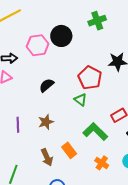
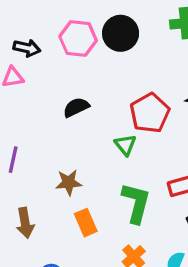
brown star: (46, 122) -> (69, 183), moved
green L-shape: (95, 132) -> (136, 203), turned 45
brown arrow: (47, 157) -> (25, 223), moved

